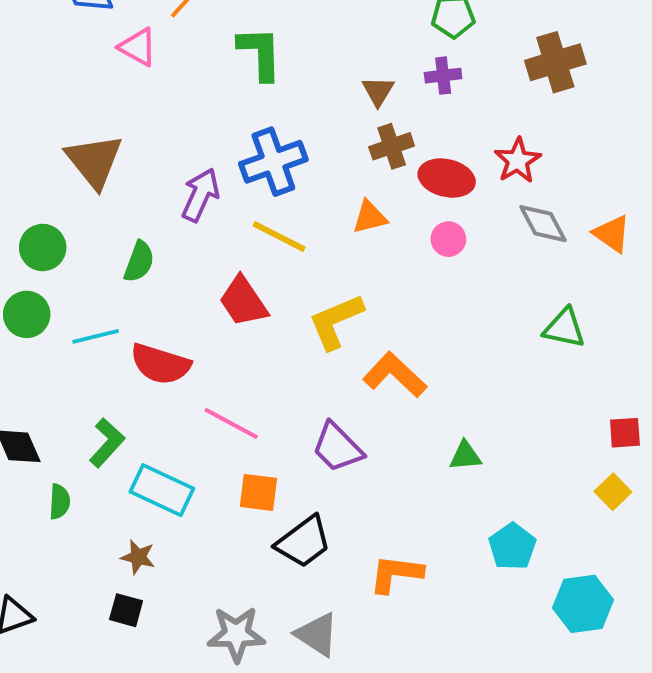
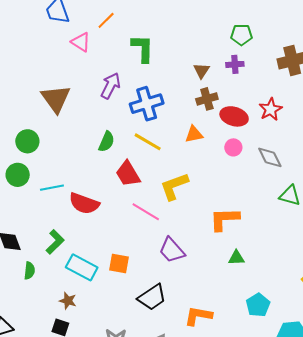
purple arrow: (200, 195) -> (111, 86), moved
gray diamond: (543, 224) -> (270, 157), moved
green semicircle: (139, 262) -> (107, 142), moved
orange L-shape: (395, 375) -> (224, 219), moved, turned -48
pink line: (231, 423) -> (146, 212), moved
orange square: (258, 492) -> (119, 263), moved

